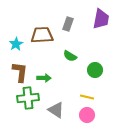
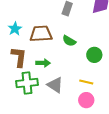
brown trapezoid: (42, 35) -> (41, 34), moved
gray triangle: (56, 110) -> (55, 85), moved

